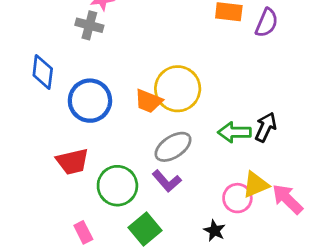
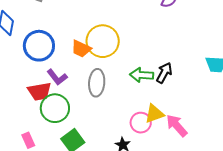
gray ellipse: (173, 147) -> (97, 83), turned -56
red trapezoid: (73, 162) -> (39, 91), moved
purple L-shape: (167, 181) -> (57, 77), moved

